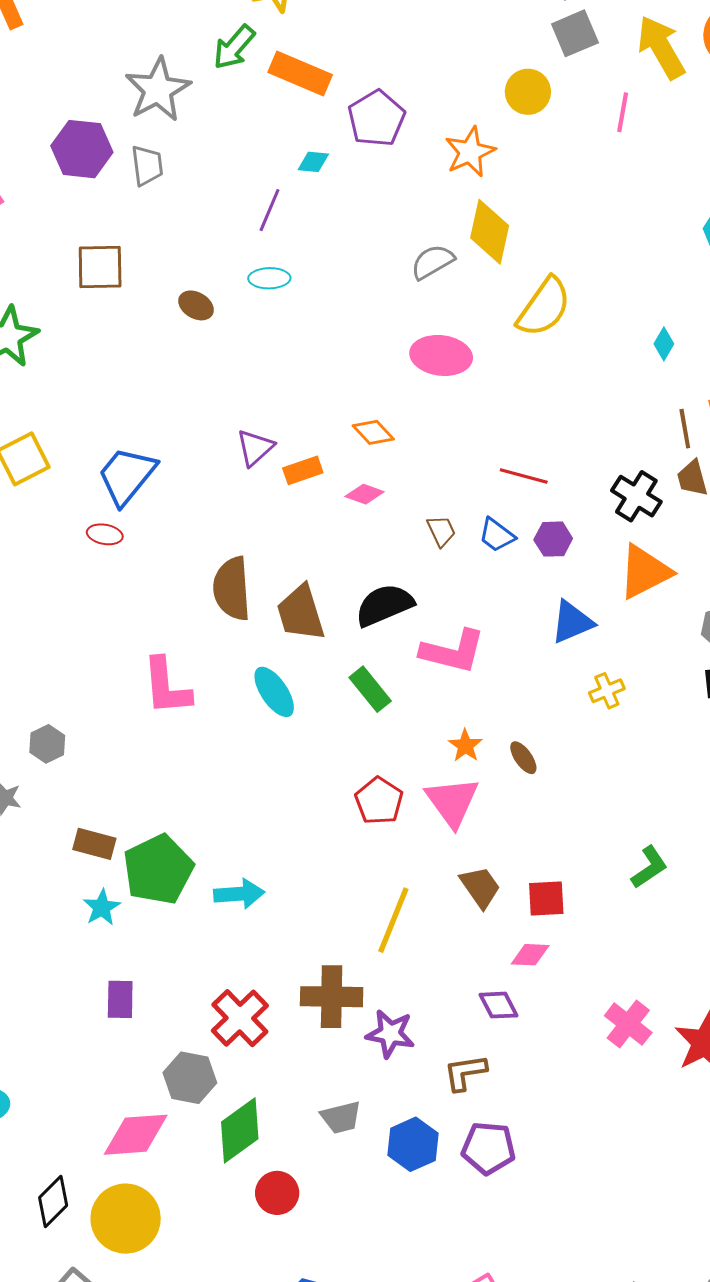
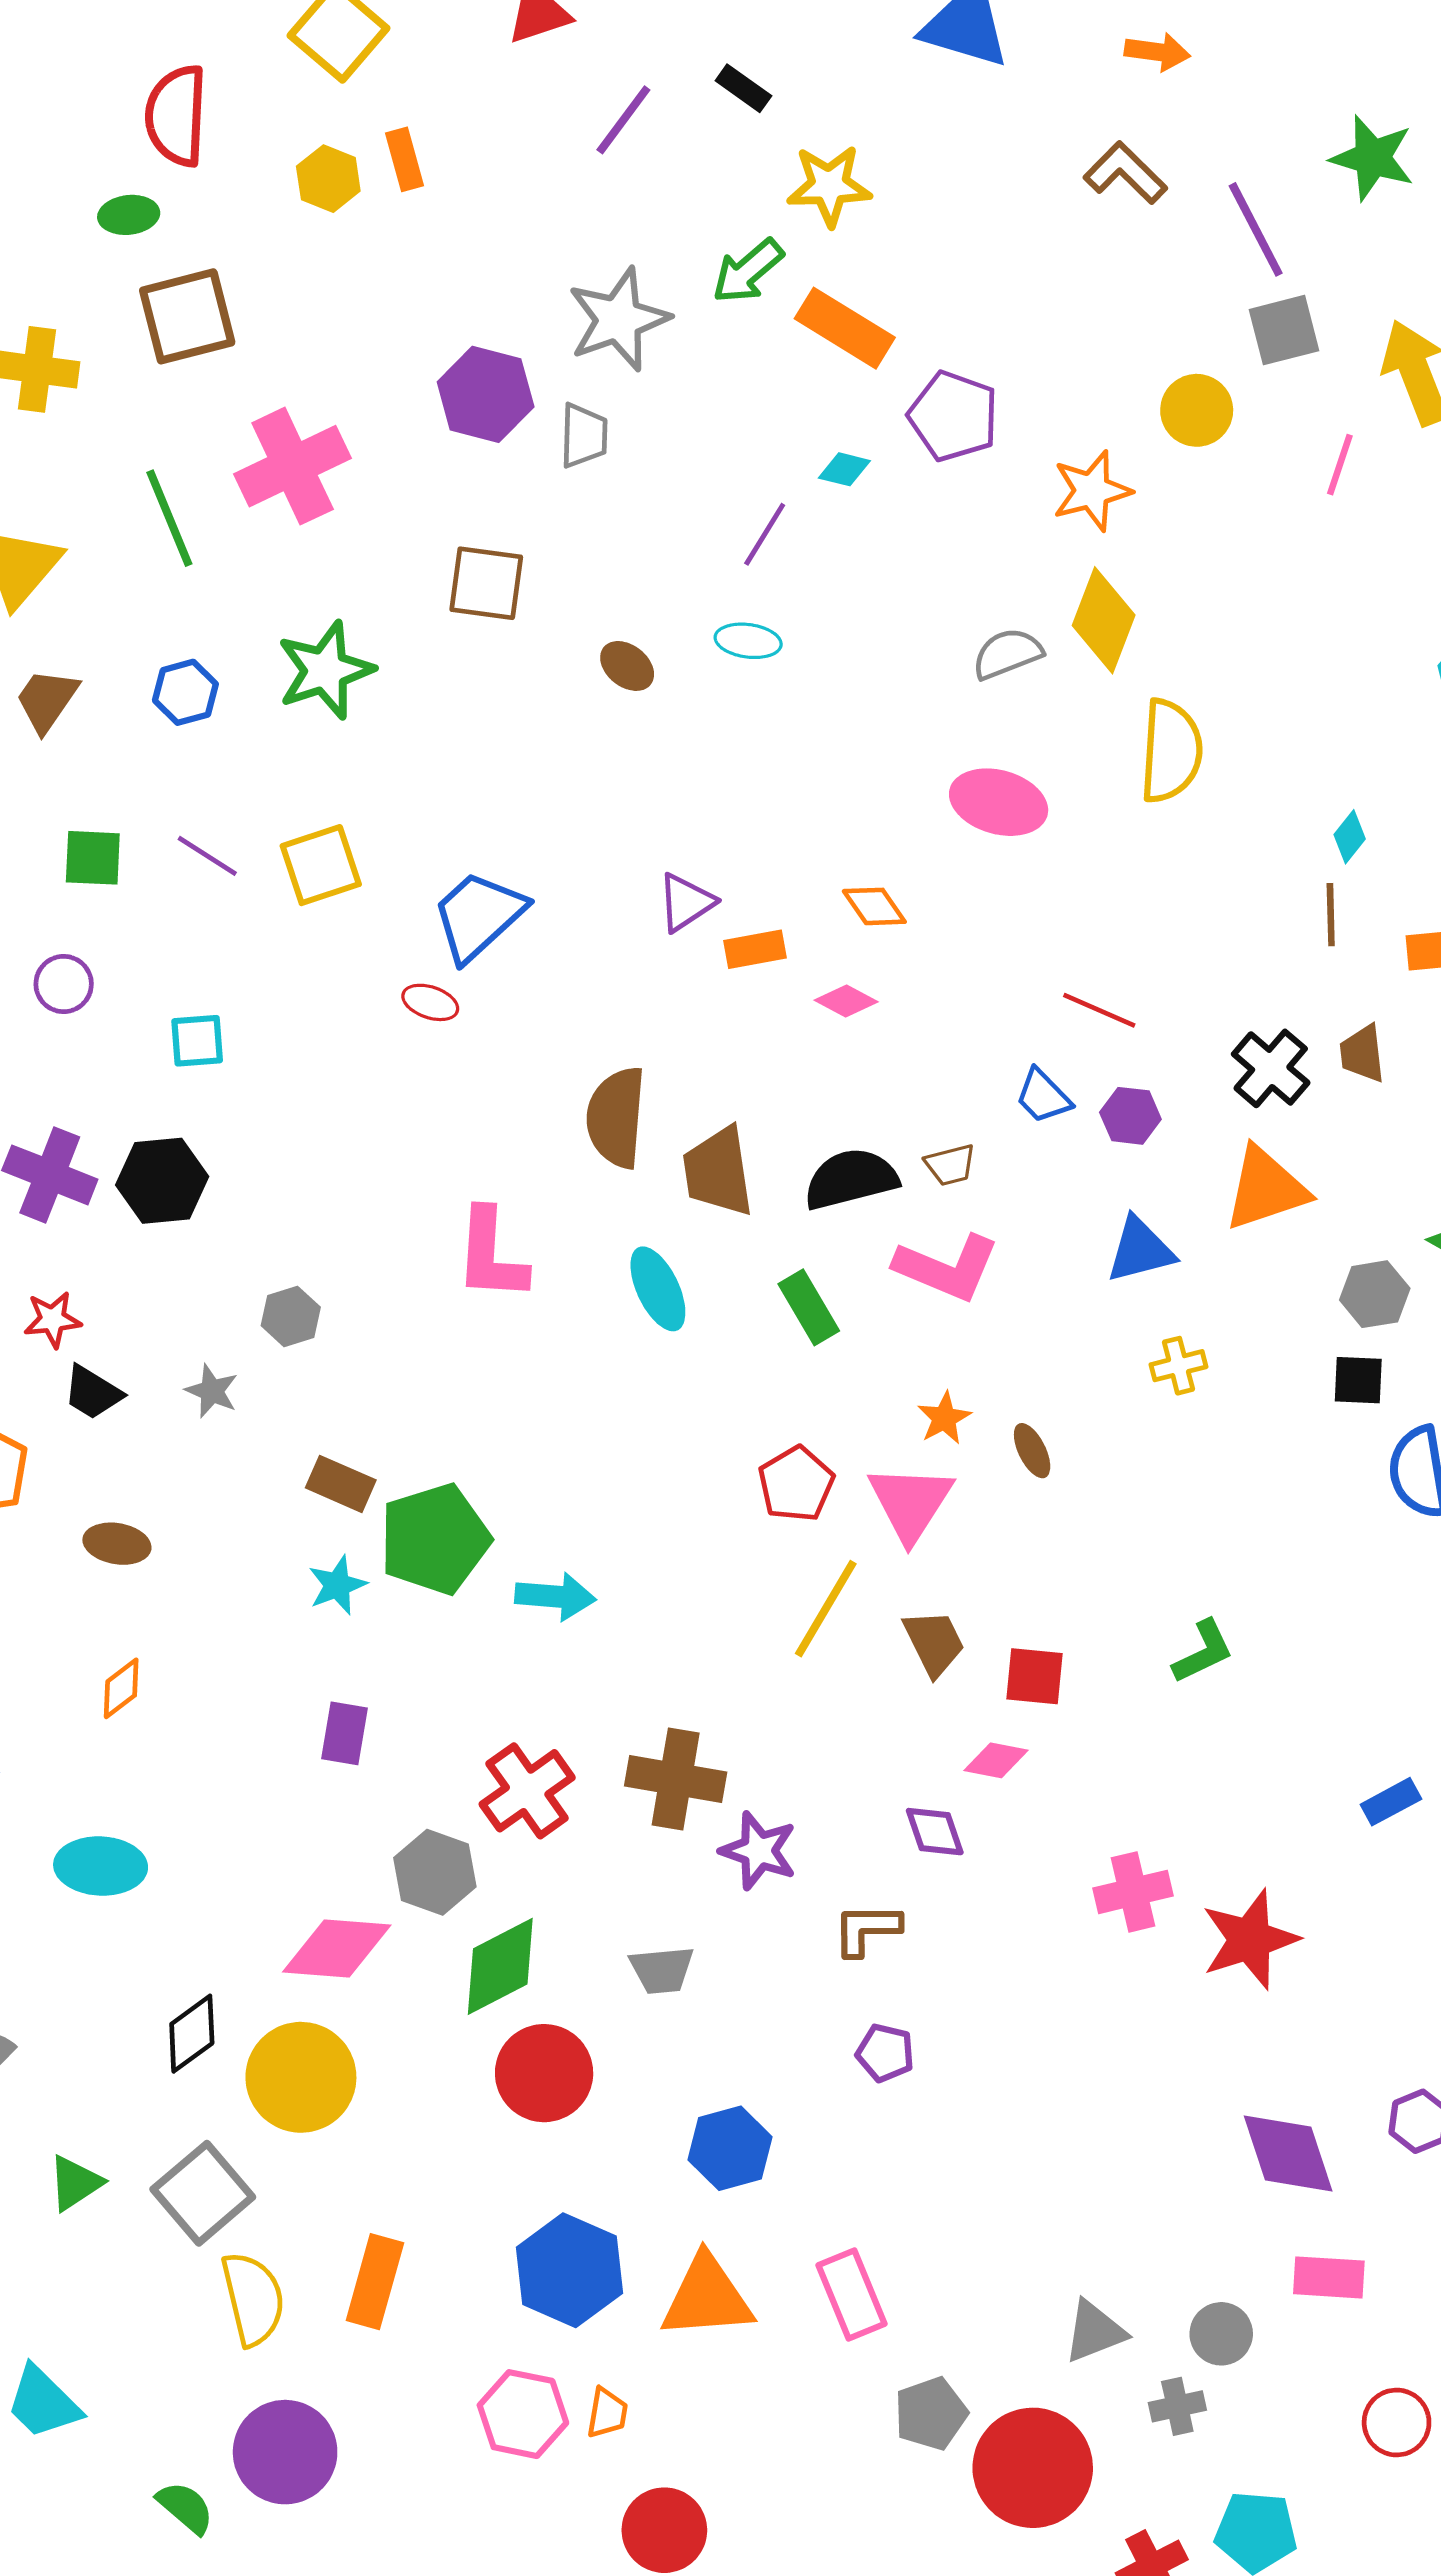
purple pentagon: (376, 118) -> (953, 416), turned -30
yellow semicircle: (544, 307) -> (1171, 751), turned -40
brown line: (685, 429) -> (1331, 915), moved
brown trapezoid: (441, 531) -> (950, 1165), moved, turned 92
yellow line: (393, 920) -> (826, 1609), moved
pink cross: (628, 1024) -> (1133, 1892), turned 30
blue hexagon: (413, 1144) -> (730, 2148), moved
purple pentagon: (489, 1148) -> (885, 2053), size x0.7
red circle: (277, 1193) -> (544, 2073), size x1.4

